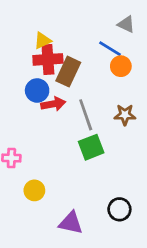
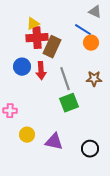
blue circle: (37, 90) -> (22, 67), moved
red arrow: (53, 104) -> (41, 71), turned 96
purple triangle: (71, 223) -> (54, 142), moved

